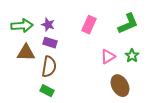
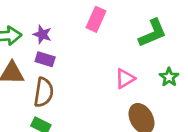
pink rectangle: (89, 25) -> (96, 19), moved
green star: (132, 56) -> (169, 77), moved

